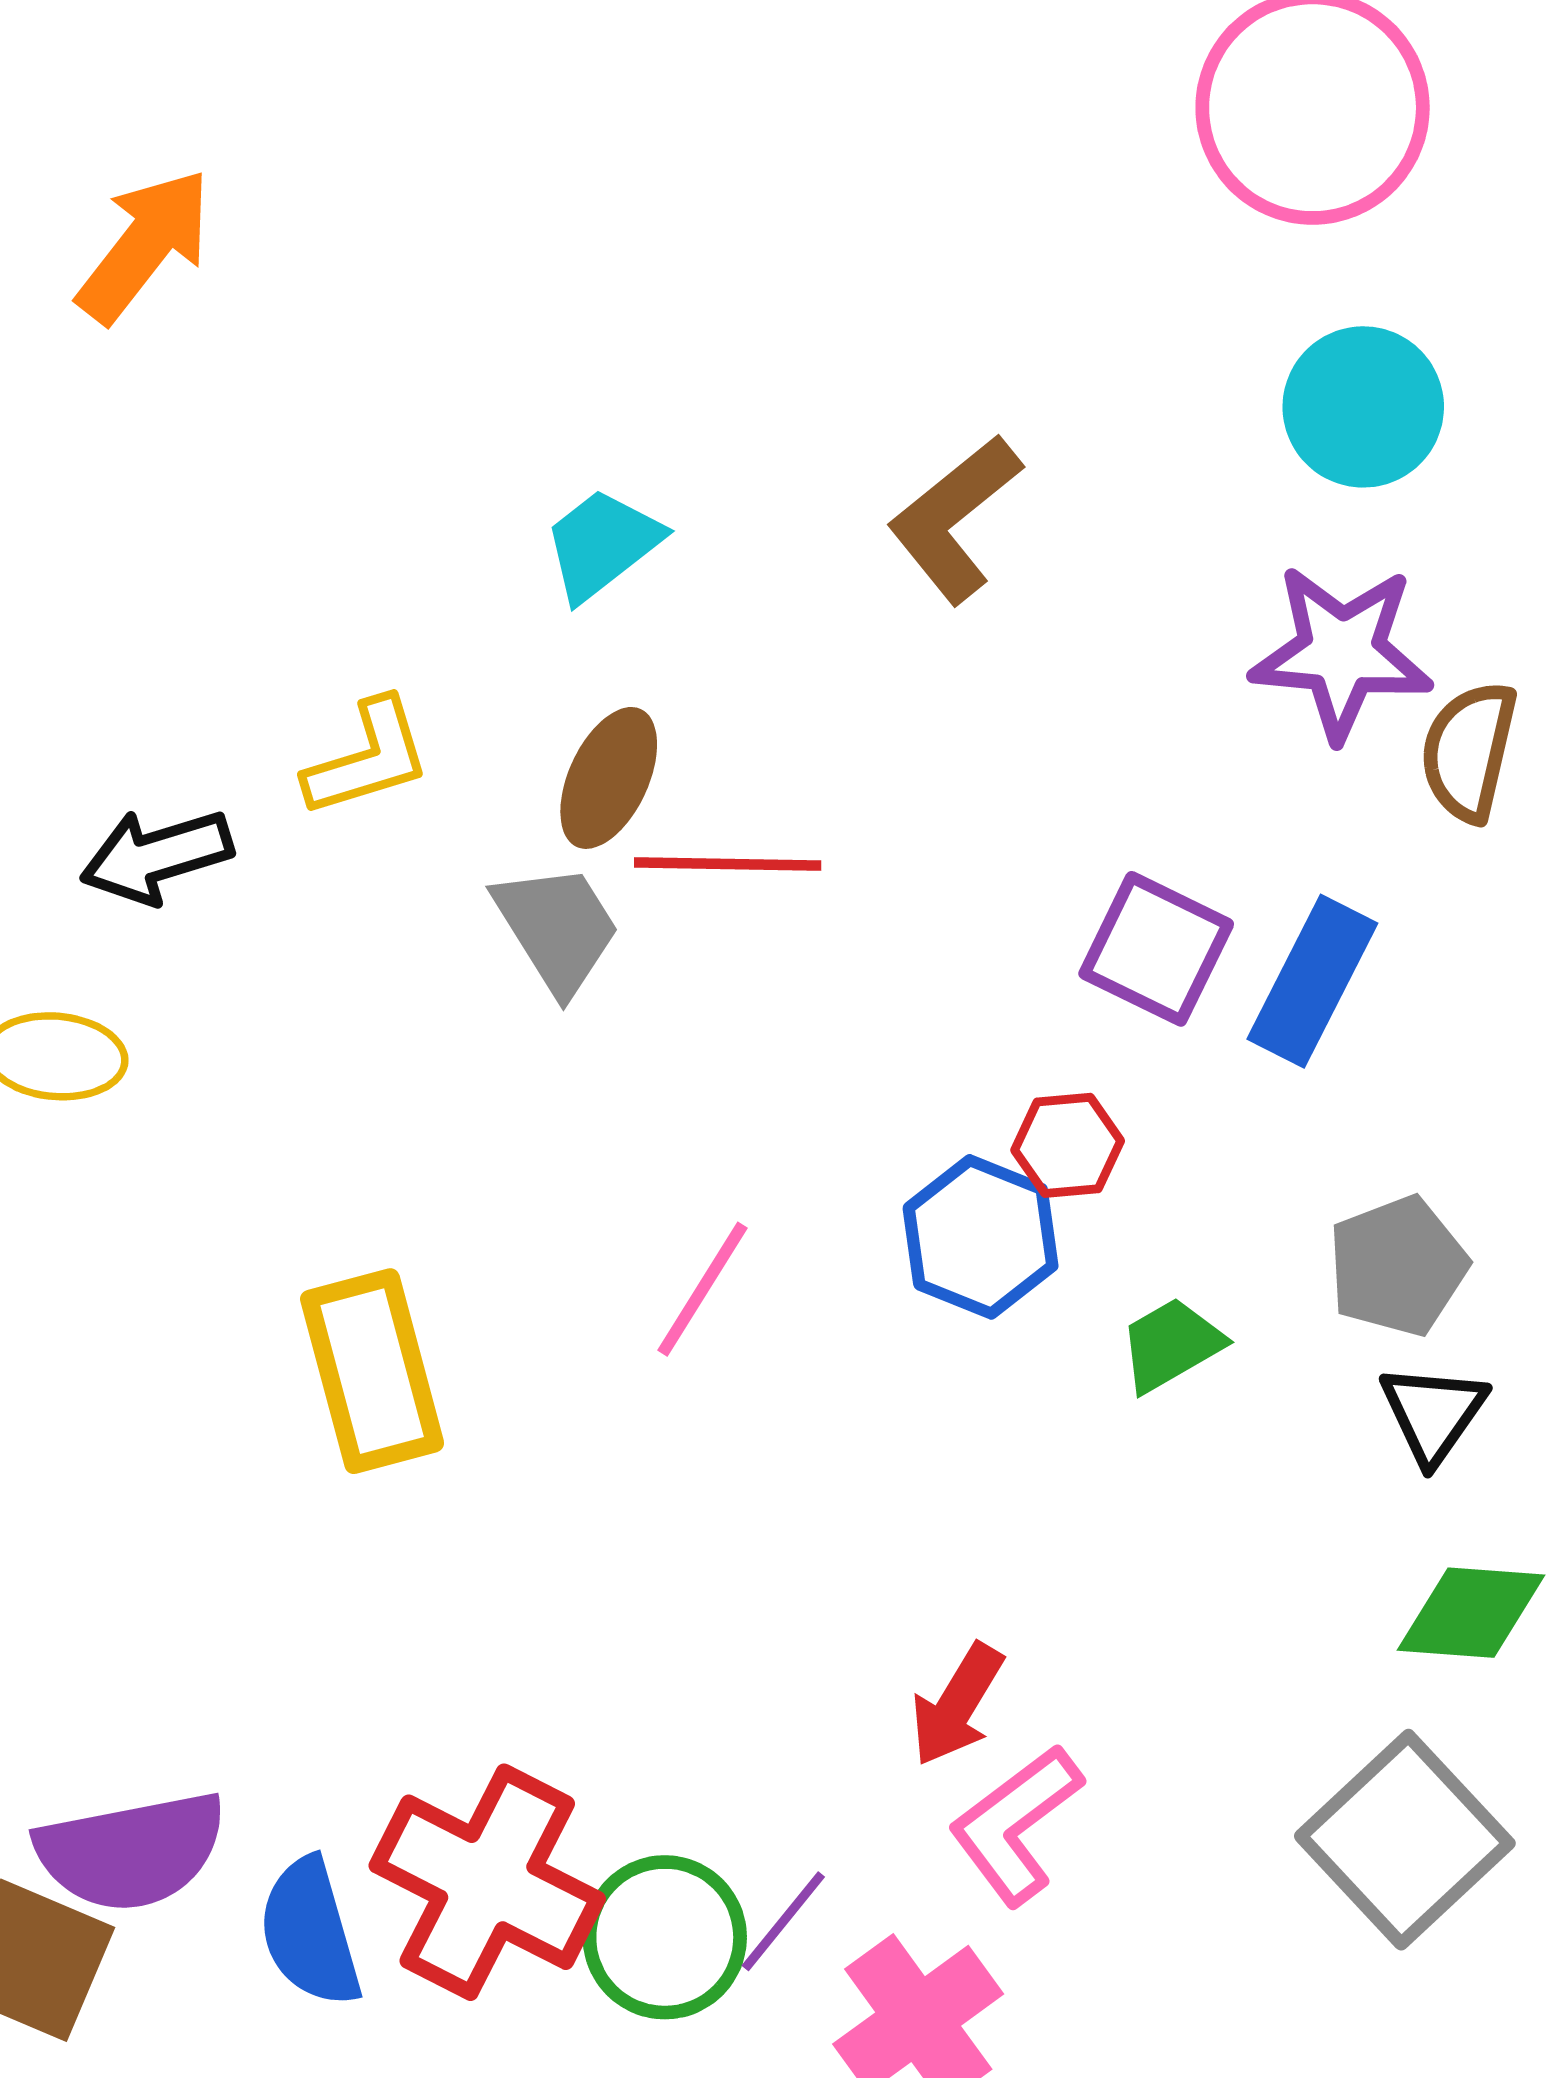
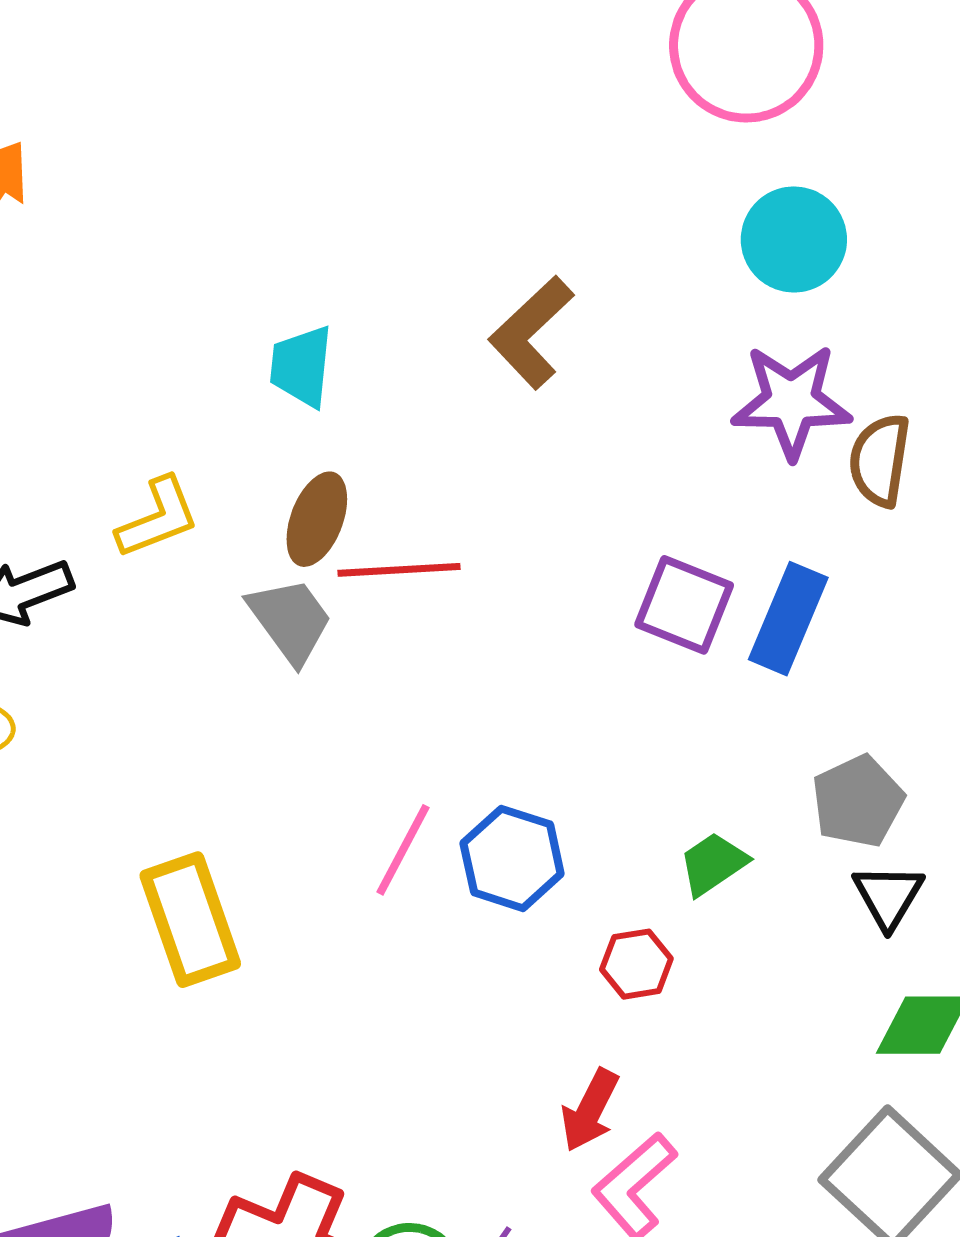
cyan trapezoid: (602, 544) -> (301, 366), turned -42
red hexagon: (1068, 1145) -> (636, 964), moved
blue hexagon: (981, 1237) -> (512, 858), moved

